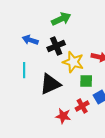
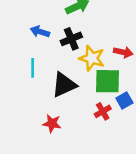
green square: (86, 81) -> (108, 81), size x1.6
red star: (63, 116) -> (52, 123), moved

